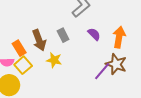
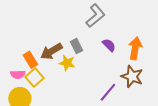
brown arrow: (39, 40) -> (51, 51), turned 80
yellow star: (54, 60) -> (67, 63), moved
purple line: (102, 71) -> (108, 92), moved

